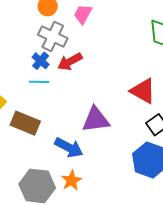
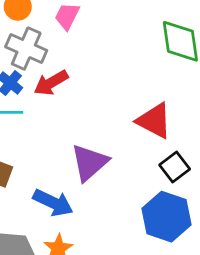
purple triangle: (96, 120) -> (89, 163), turned -32

